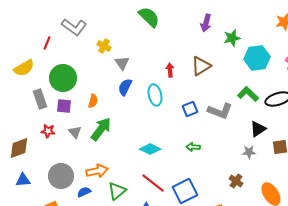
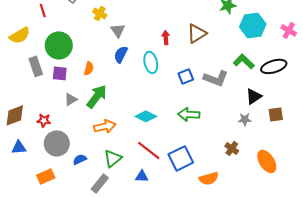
red line: (47, 43) -> (43, 10), turned -40
red star: (48, 131) -> (44, 120), moved
gray triangle: (75, 132) -> (71, 99), turned 40
green arrow: (193, 147) -> (189, 114), size x1.5
orange arrow: (97, 171) -> (105, 126), moved

